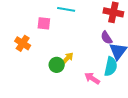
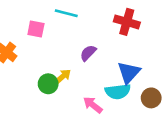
purple semicircle: (106, 38) -> (88, 53), moved, turned 72
cyan semicircle: (111, 66) -> (118, 92), turned 66

